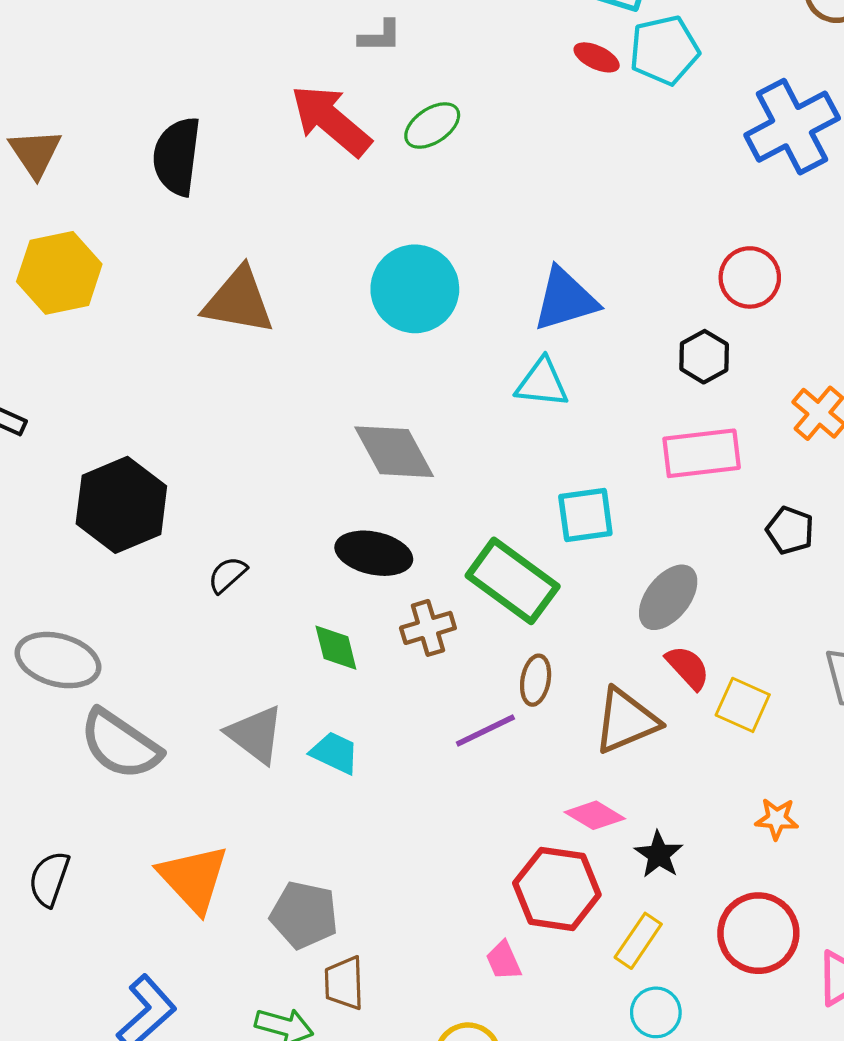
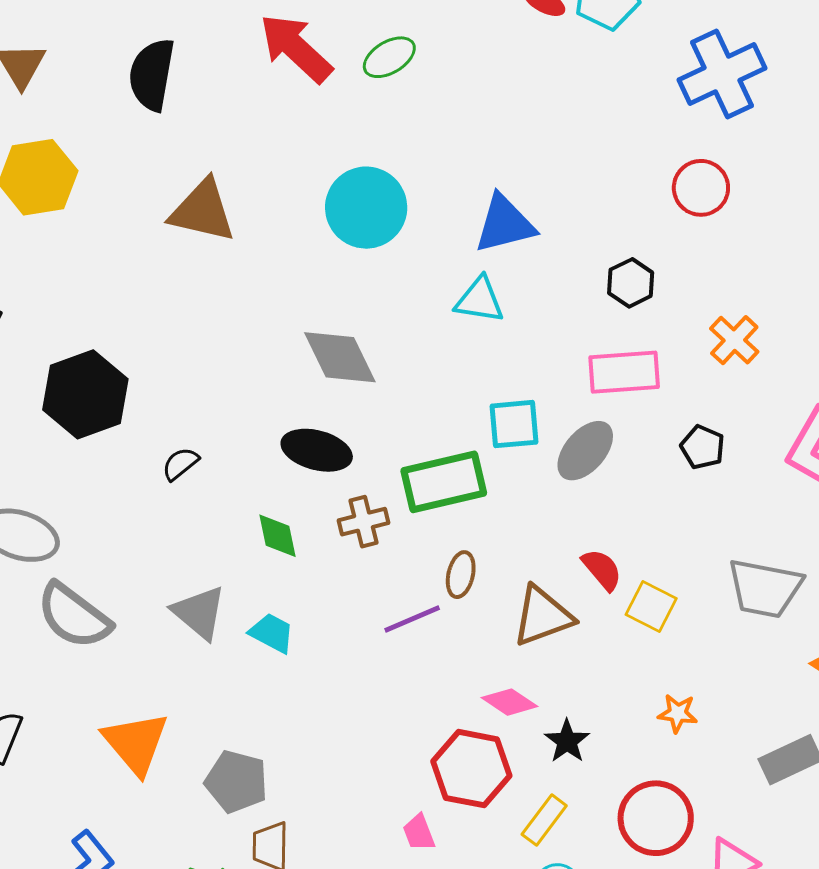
red circle: (750, 277) -> (701, 188), moved
green rectangle: (513, 581) -> (444, 482), turned -52
gray ellipse: (668, 597) -> (585, 451), moved

